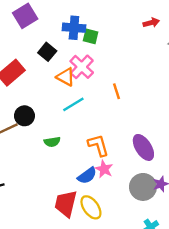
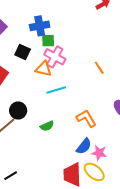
green square: (91, 36) -> (48, 41), moved
orange line: (116, 91) -> (99, 68), moved
cyan line: (73, 104) -> (56, 90), turned 30
pink star: (104, 169) -> (99, 153), moved

